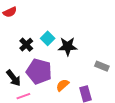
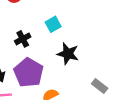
cyan square: (48, 38) -> (53, 24), moved

